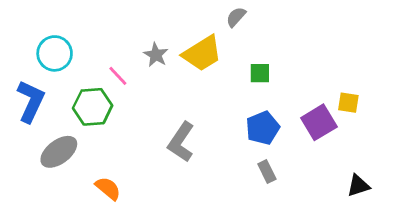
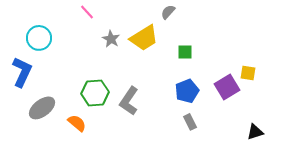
pink line: (118, 76) -> (87, 12), moved
green hexagon: (93, 107) -> (95, 93), moved
orange semicircle: (108, 188) -> (77, 123), moved

